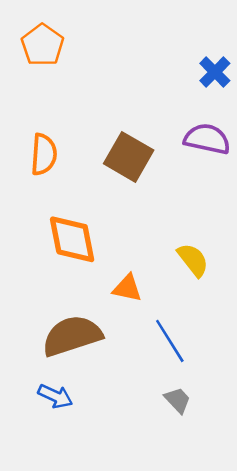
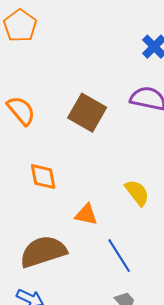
orange semicircle: (44, 154) -> (21, 111), turned -44
orange diamond: (72, 239) -> (43, 177), size x0.7

